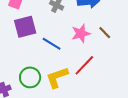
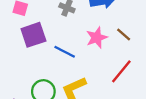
red line: (84, 65) -> (121, 71), moved

